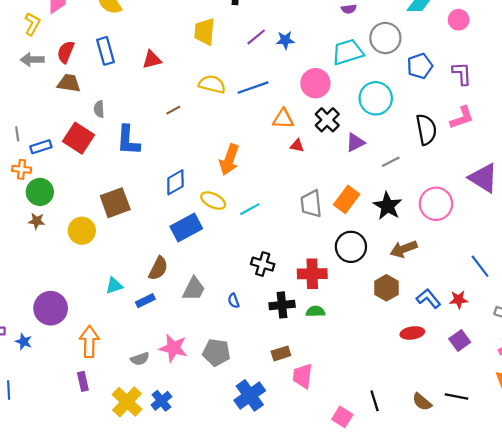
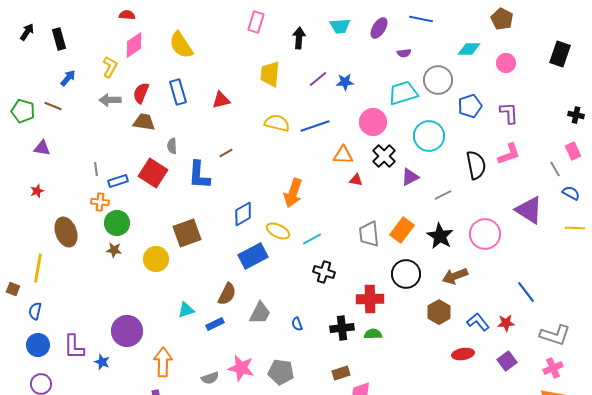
brown line: (173, 110) -> (226, 153), moved
black cross: (263, 264) -> (324, 272), moved

